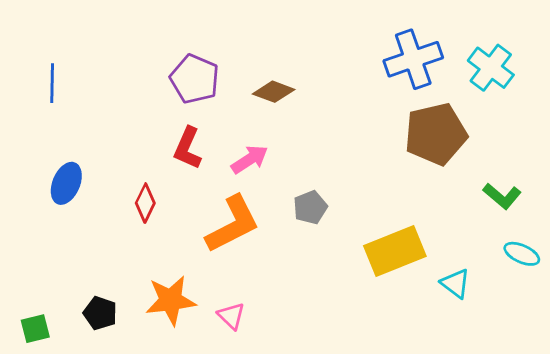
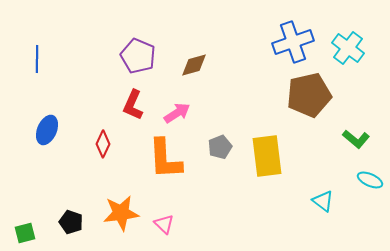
brown diamond: (274, 92) -> (194, 65), turned -36
orange L-shape: (233, 224) -> (165, 159), turned 114
yellow rectangle: (395, 251) -> (267, 156), moved, turned -75

